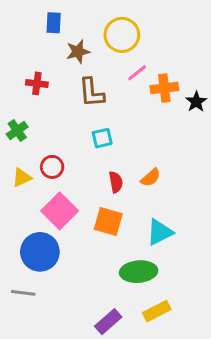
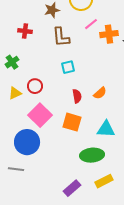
cyan triangle: (160, 232) -> (106, 129), turned 30

